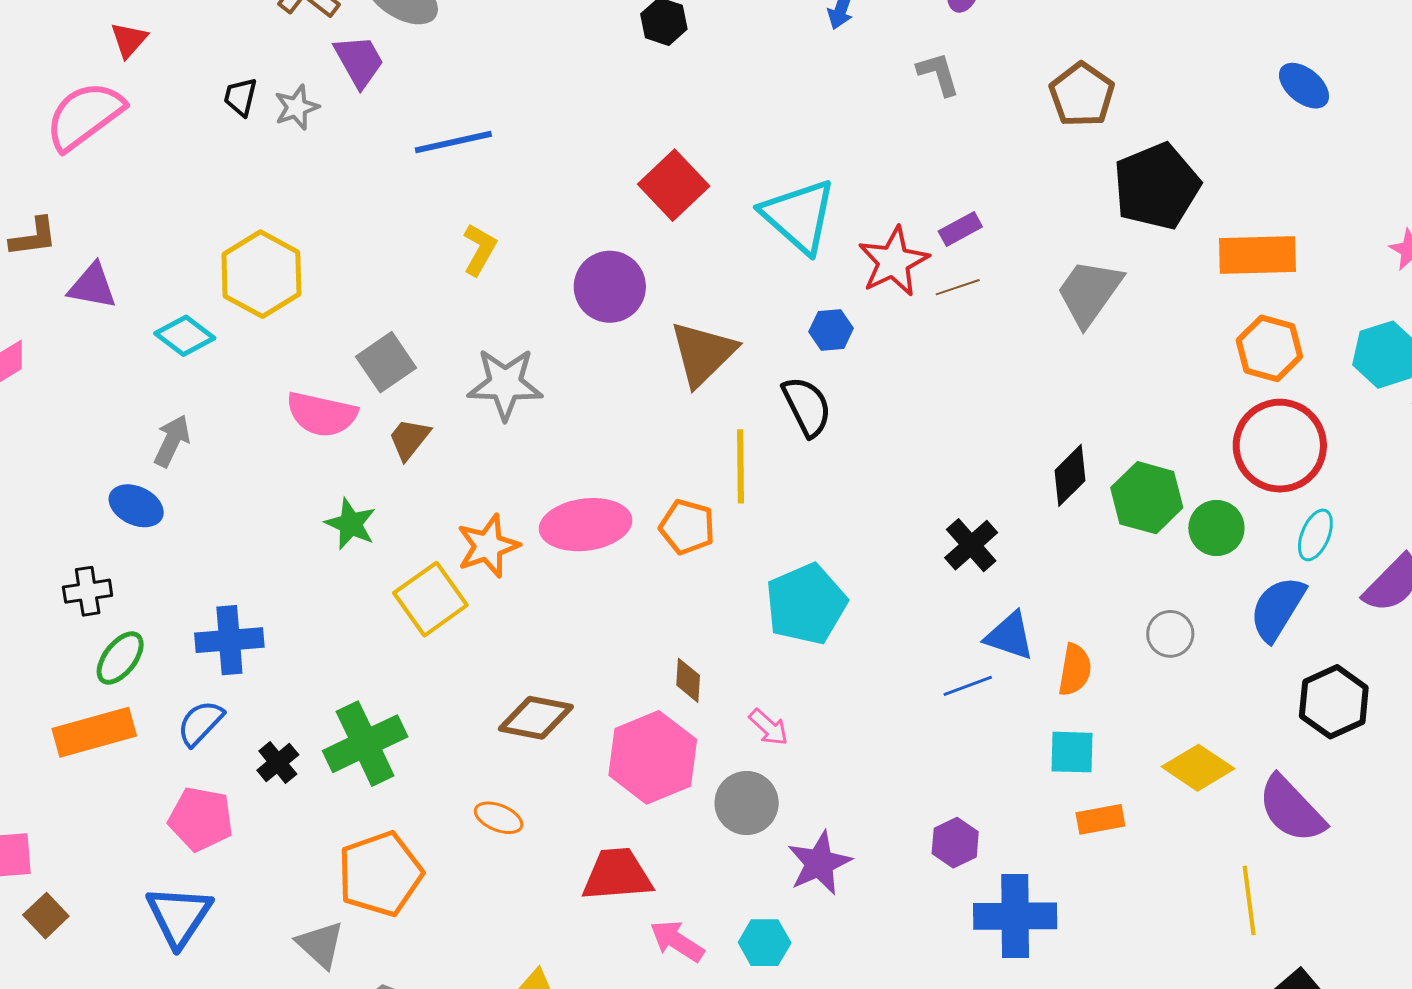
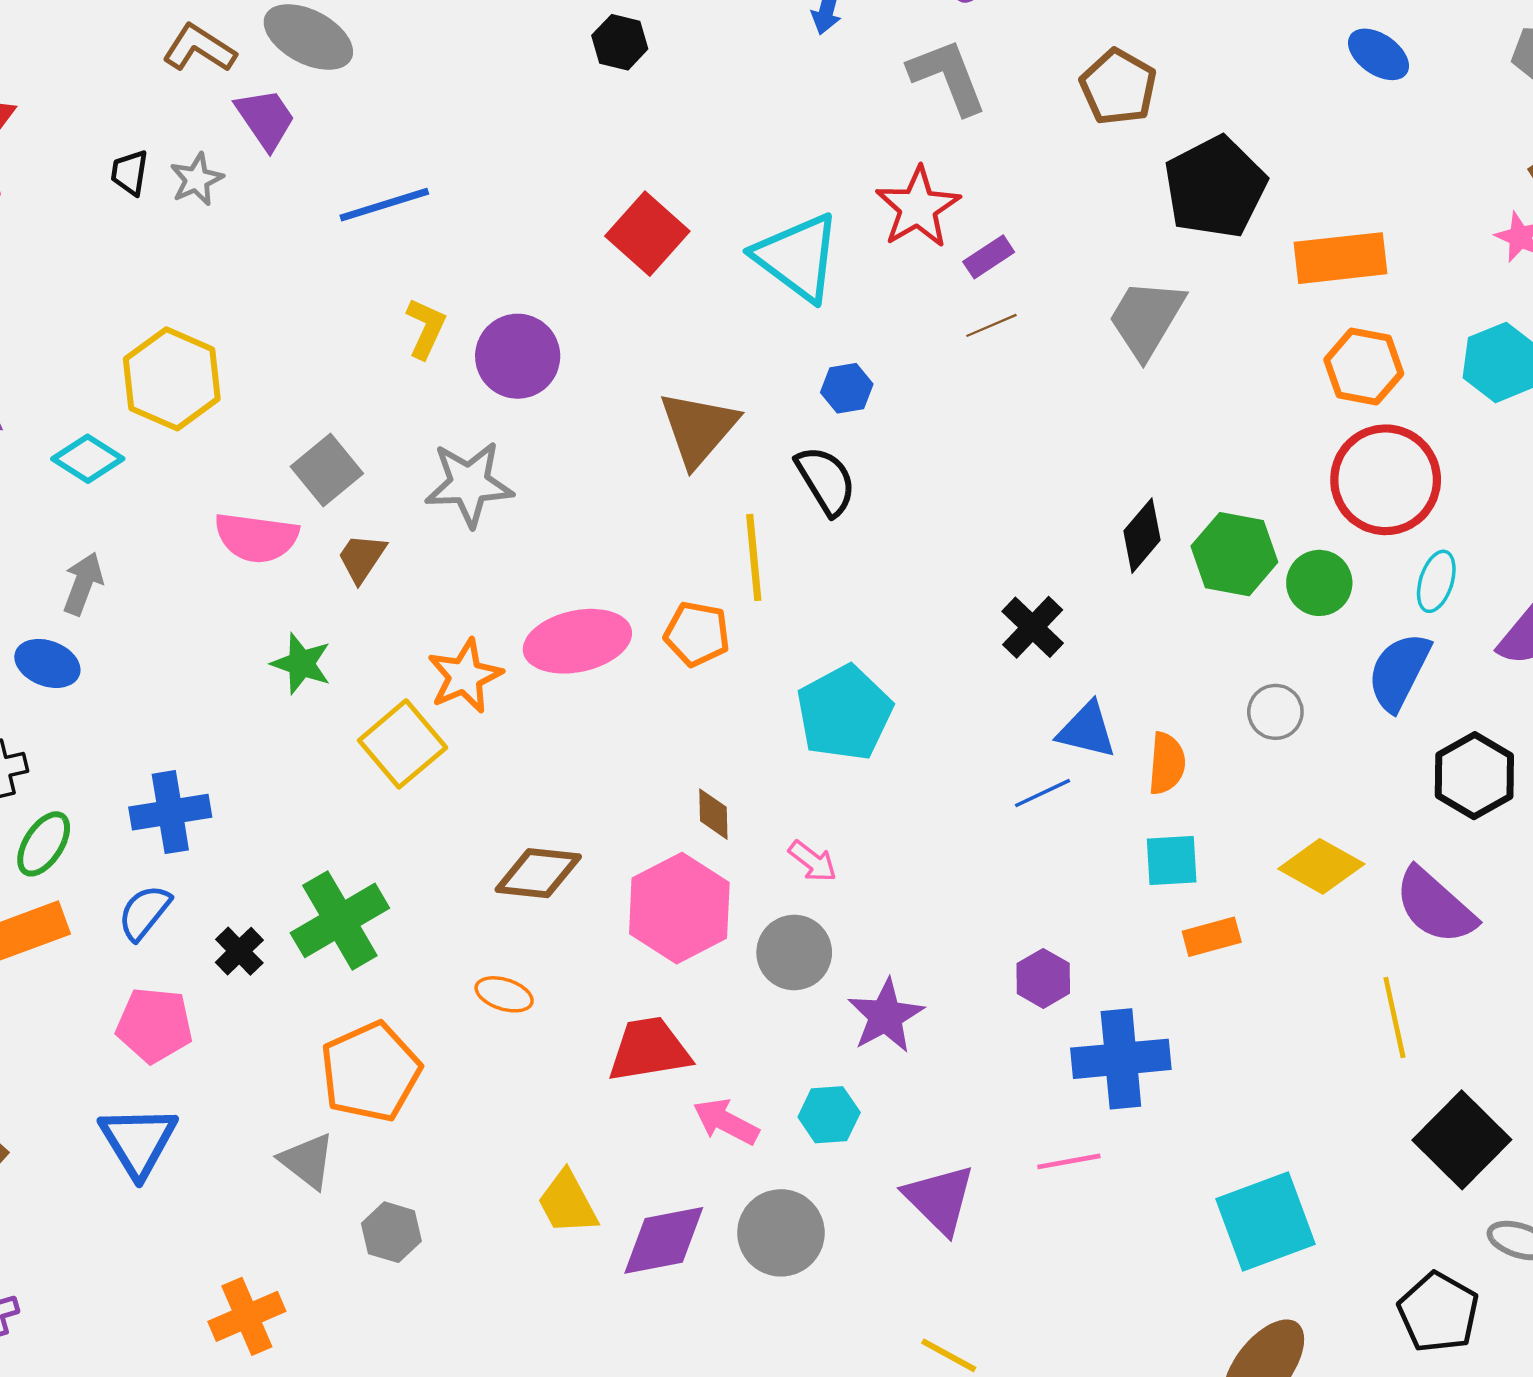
gray L-shape: (938, 74) -> (948, 77), size x1.5
red star: (893, 262) -> (918, 207), moved
purple circle: (610, 287) -> (518, 356), moved

